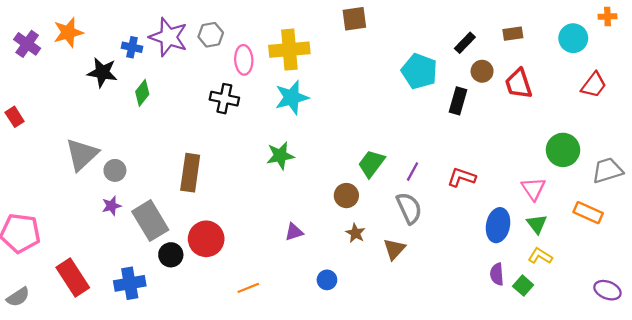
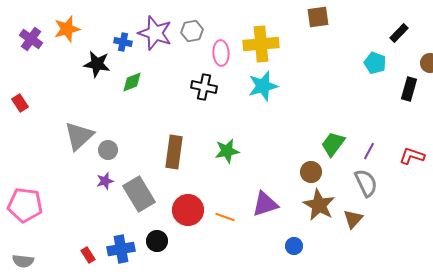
black rectangle: (465, 43) -> (399, 33), moved
cyan pentagon: (419, 71) -> (375, 63), size x0.7
green diamond: (142, 93) -> (132, 82), turned 30
green star: (280, 156) -> (227, 151), moved
purple triangle: (294, 232) -> (265, 204), size x1.6
brown star: (355, 233) -> (319, 205), size x1.8
black circle: (171, 255) -> (157, 241), moved
red rectangle: (73, 278) -> (88, 255), moved, size x0.5
orange line: (248, 288) -> (225, 217), moved, turned 42
gray semicircle: (18, 297) -> (23, 261), turned 40

